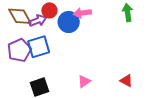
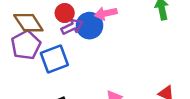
purple arrow: (38, 21) -> (72, 27), moved
purple pentagon: (19, 50) -> (26, 45), moved

